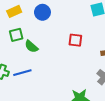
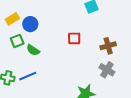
blue circle: (42, 12) -> (30, 24), moved

